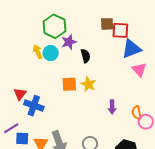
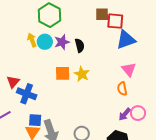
purple star: (69, 42) -> (62, 42), moved
pink triangle: (139, 70) -> (129, 69), moved
purple arrow: (112, 107) -> (125, 114), moved, turned 40
orange semicircle: (137, 113) -> (122, 89), moved
blue square: (22, 138) -> (35, 120), moved

